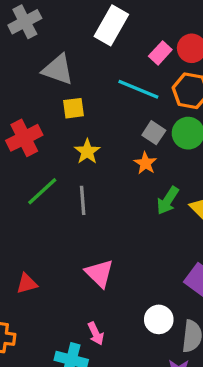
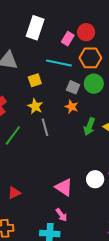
yellow square: (74, 108) -> (35, 80), moved
gray line: (83, 200) -> (45, 127), moved
pink triangle: (99, 273) -> (64, 187), moved
white circle: (159, 319) -> (95, 179), moved

